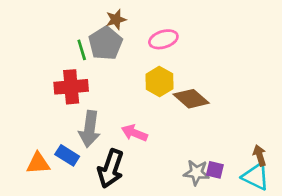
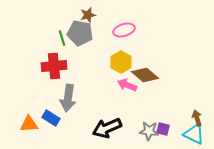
gray pentagon: (105, 43) -> (80, 33), turned -30
pink arrow: (134, 133) -> (127, 85), moved
black arrow: (111, 169) -> (107, 128), moved, turned 48

